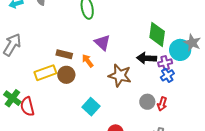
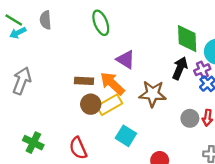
black arrow: (147, 58) -> (180, 68), turned 120
orange arrow: (88, 61) -> (112, 83), size x1.6
yellow rectangle: (45, 73) -> (110, 105), moved
red semicircle: (27, 106) -> (78, 148), moved

